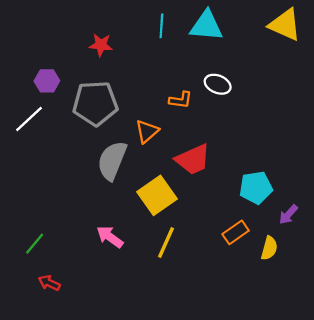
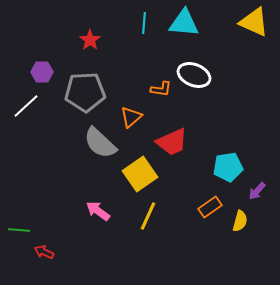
red star: (101, 45) -> (90, 40), turned 30
white ellipse: (218, 84) -> (194, 75), size x1.4
gray semicircle: (112, 161) -> (100, 143), turned -69
green line: (35, 244) -> (19, 230), moved, turned 55

